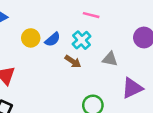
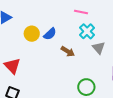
cyan cross: (82, 40) -> (87, 31), moved
gray triangle: (110, 59) -> (99, 48), turned 40

